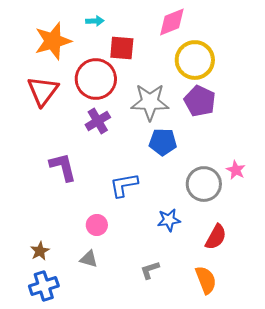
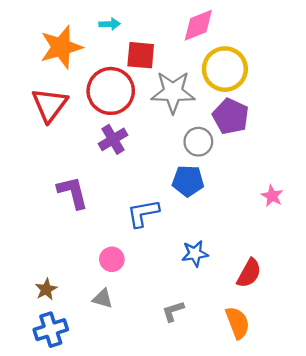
gray star: (150, 102) -> (173, 92), moved
blue pentagon: (163, 142) -> (188, 181), moved
gray circle: (204, 184) -> (198, 142), moved, size x0.7

